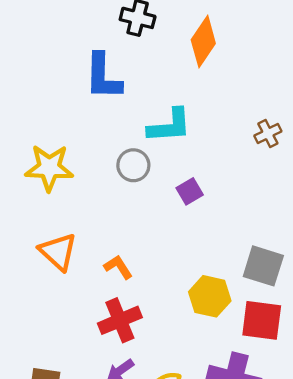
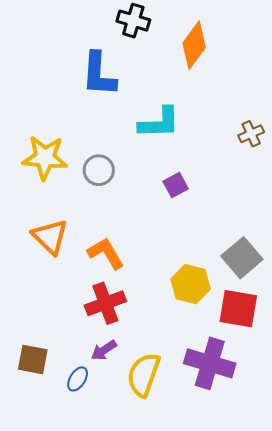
gray circle: (133, 165) -> (99, 170), moved
gray square: (263, 266) -> (242, 258), turned 30
orange L-shape: (118, 267) -> (106, 253), size x1.4

